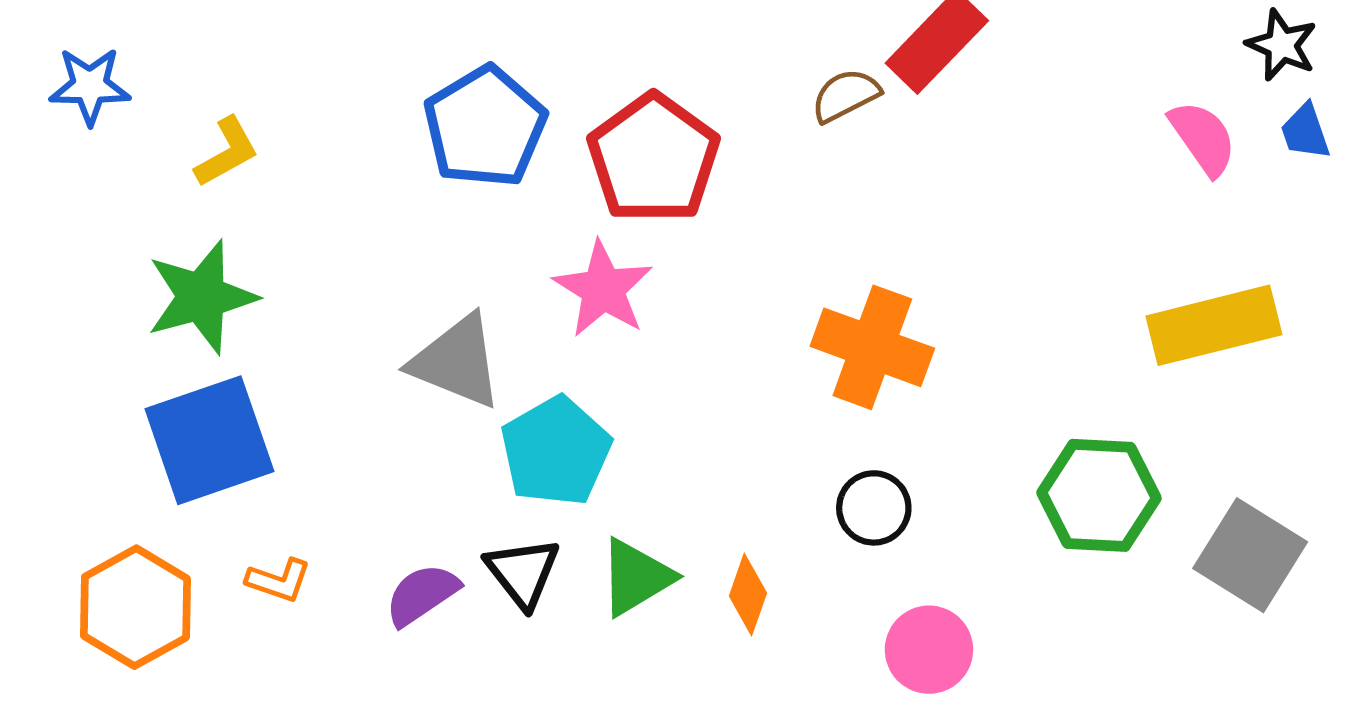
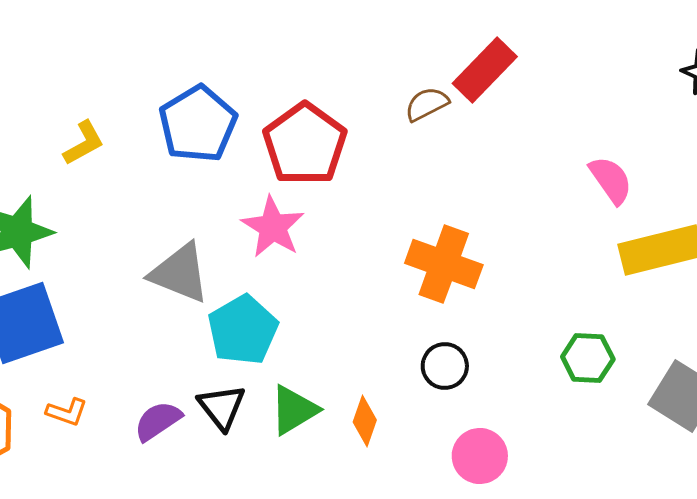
pink semicircle: (1203, 138) -> (611, 180), moved
yellow L-shape: (227, 152) -> (84, 143), moved
green hexagon: (1099, 495) -> (588, 358), size x0.7

